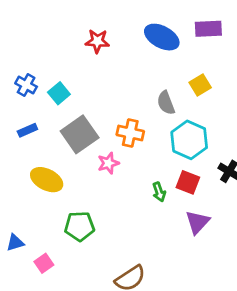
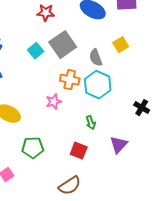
cyan square: (59, 93) -> (36, 51), moved
gray square: (80, 134) -> (63, 45), moved
cyan hexagon: (189, 140) -> (98, 85), moved
red square: (188, 182) -> (79, 151), moved

